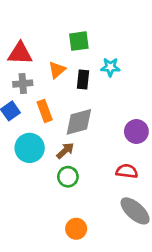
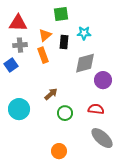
orange rectangle: (45, 111) -> (43, 55), moved
gray diamond: (79, 122) -> (85, 63), moved
cyan circle: (30, 148) -> (19, 109), moved
green circle: (68, 177) -> (65, 113), moved

